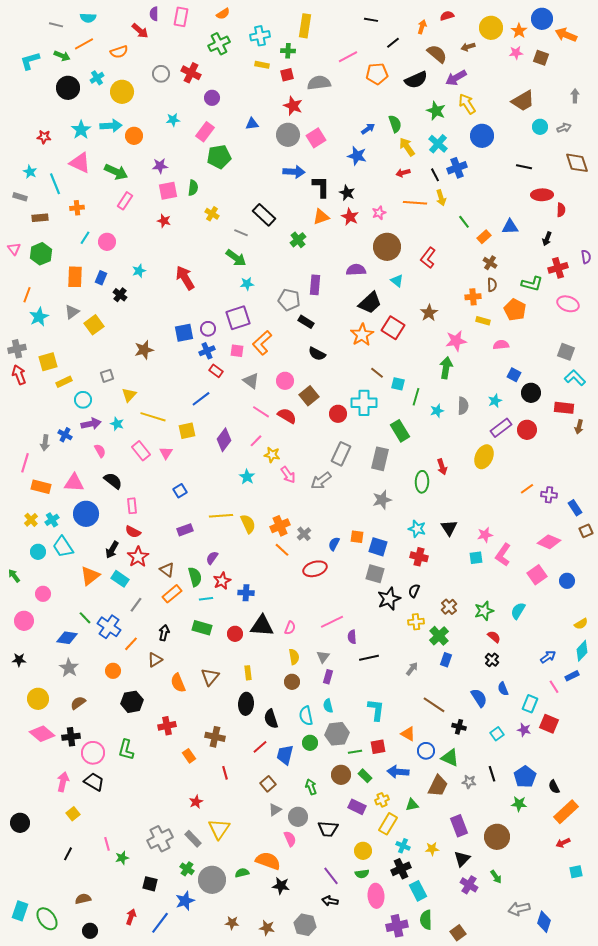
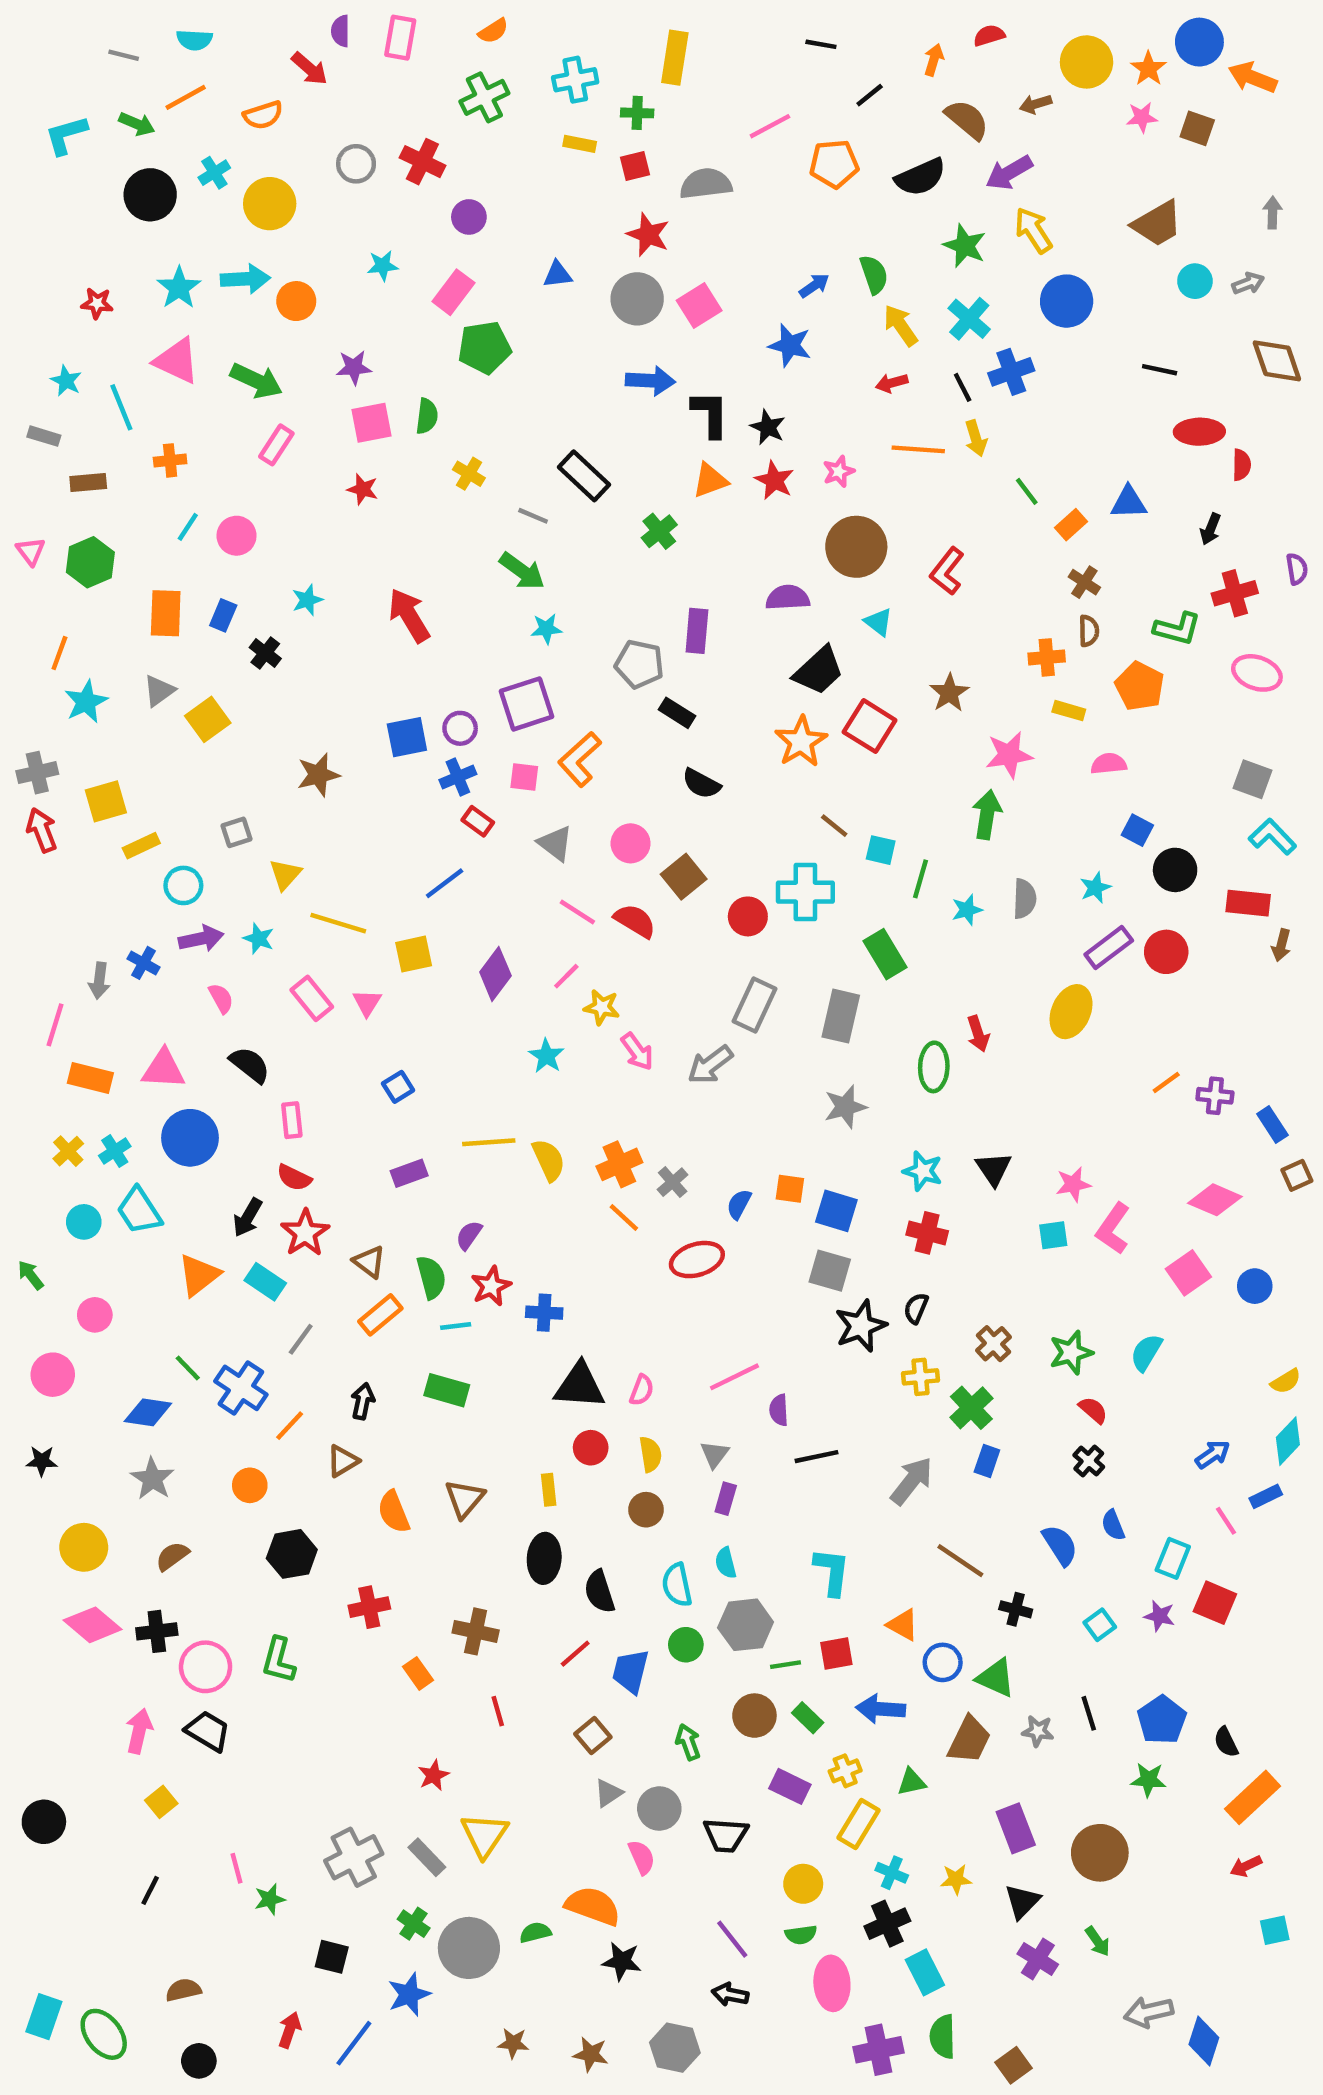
red circle: (235, 634) -> (591, 1448), moved
gray arrow: (412, 669) -> (912, 1481), size x1.6

